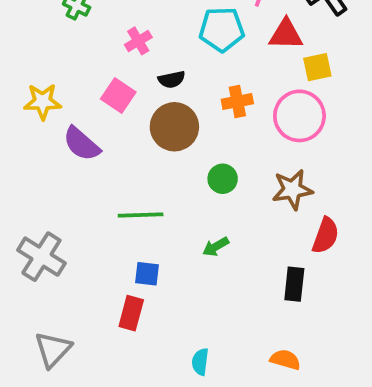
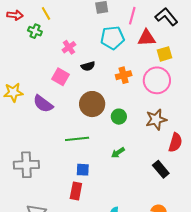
yellow star: (43, 102) -> (13, 92), moved
brown circle: (174, 127) -> (92, 104), moved
gray cross: (41, 257) -> (26, 165), turned -30
black rectangle: (294, 284) -> (161, 169), turned -42

